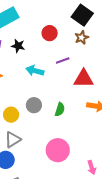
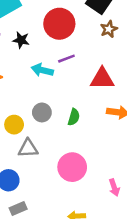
red circle: (50, 33) -> (59, 24), size x1.6
brown star: (82, 37) -> (109, 29), moved
purple line: (63, 60) -> (66, 59), moved
gray triangle: (13, 140) -> (28, 148), moved, turned 30

